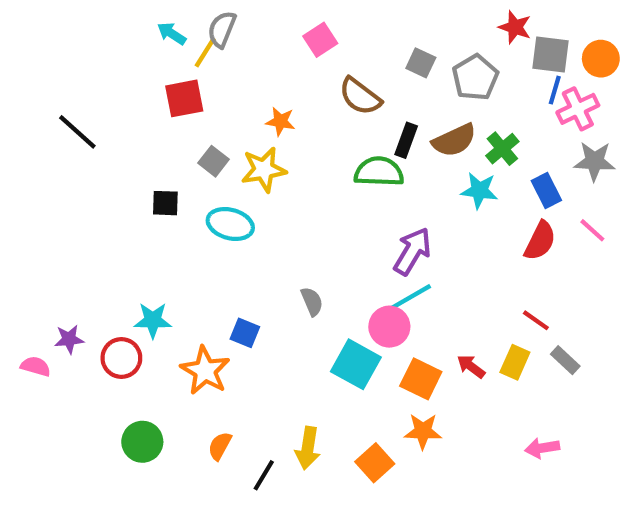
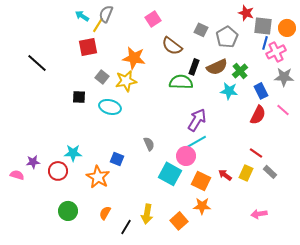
orange star: (281, 121) -> (134, 58), size x1.6

